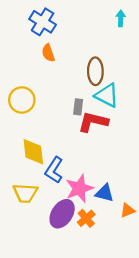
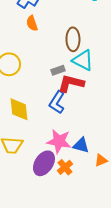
gray rectangle: (78, 107) -> (58, 70), turned 64
blue L-shape: (54, 170) -> (57, 102), moved
pink star: (79, 188) -> (59, 141), turned 30

